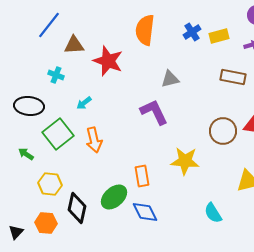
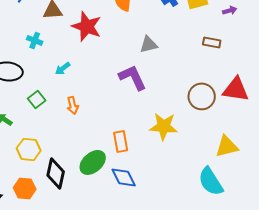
brown rectangle: (233, 77) -> (212, 42), size x0.7
green square: (58, 134) -> (37, 99), size x0.6
orange arrow: (94, 140) -> (73, 105), size x0.7
cyan semicircle: (213, 213) -> (211, 181), moved, size x1.4

